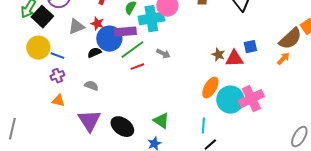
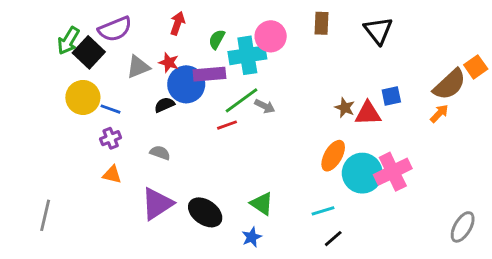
green line: (132, 50) -> (241, 100), moved
purple triangle: (89, 121) -> (157, 204), turned 30
cyan line: (203, 126) -> (323, 211), turned 70

